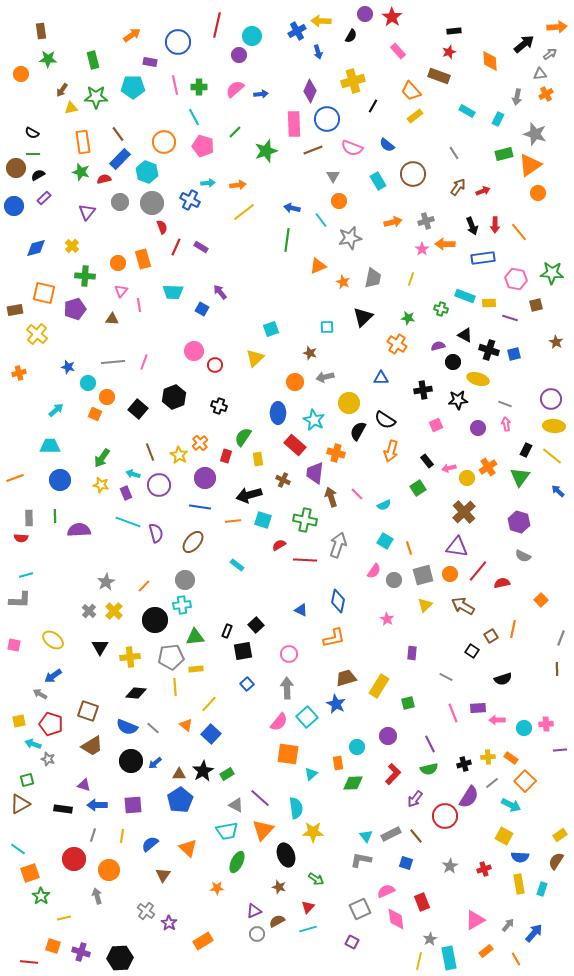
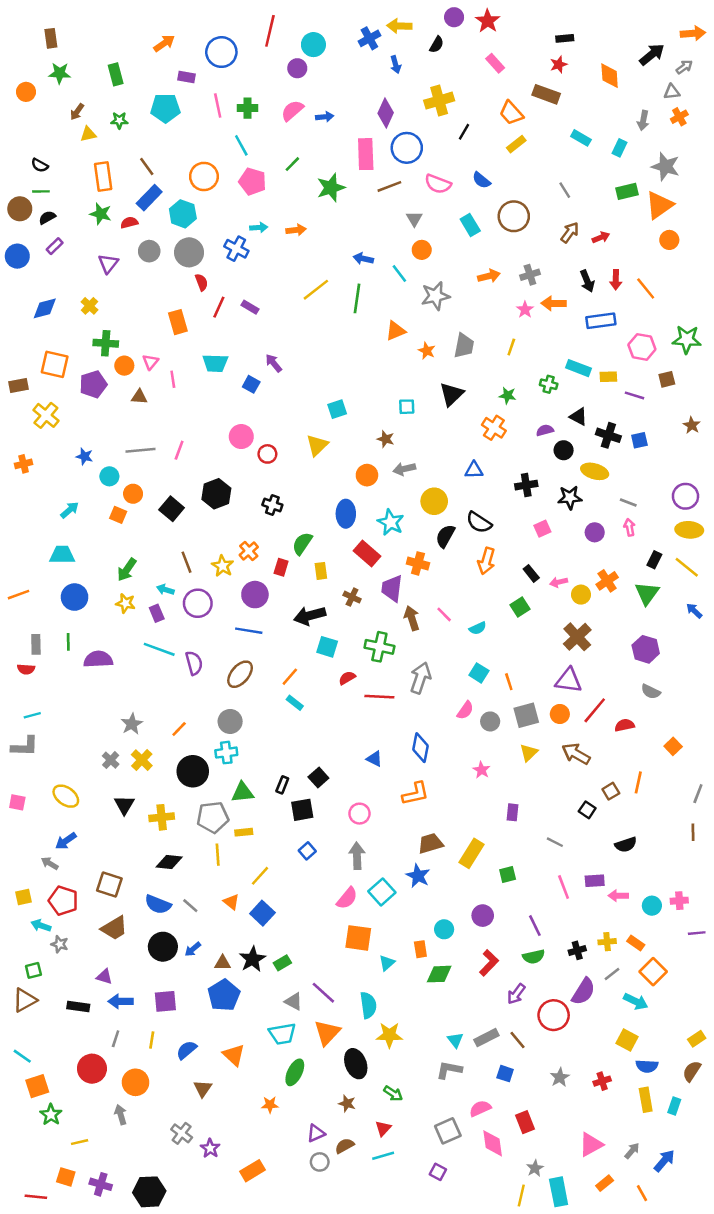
green star: (96, 97) -> (119, 120), size x0.6
yellow line: (244, 212) -> (316, 290), moved
orange circle: (118, 263) -> (124, 366), moved
orange line: (233, 521) -> (290, 677), moved, turned -42

